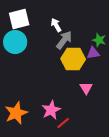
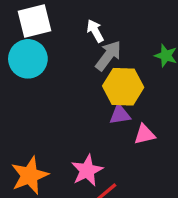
purple triangle: (93, 53) -> (120, 115), moved
pink triangle: (86, 88) -> (145, 134), turned 48

